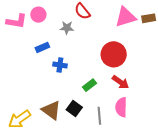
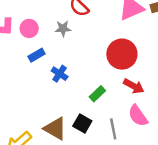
pink circle: (38, 15) -> (29, 28), moved
blue cross: (60, 65) -> (60, 74), turned 32
pink semicircle: (121, 107) -> (138, 116), turned -30

